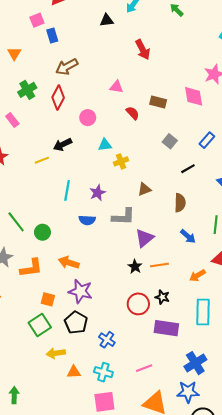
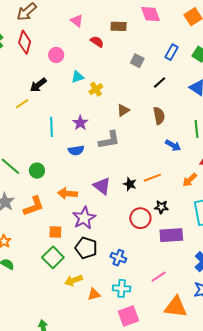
pink triangle: (116, 87) -> (77, 21), turned 40
purple triangle: (144, 238) -> (102, 186), moved, turned -30
purple star: (80, 291) -> (84, 218), turned -30

